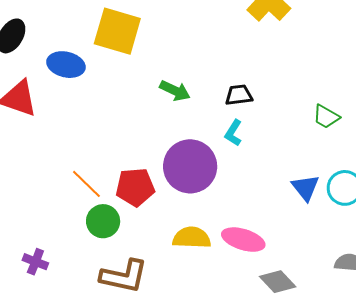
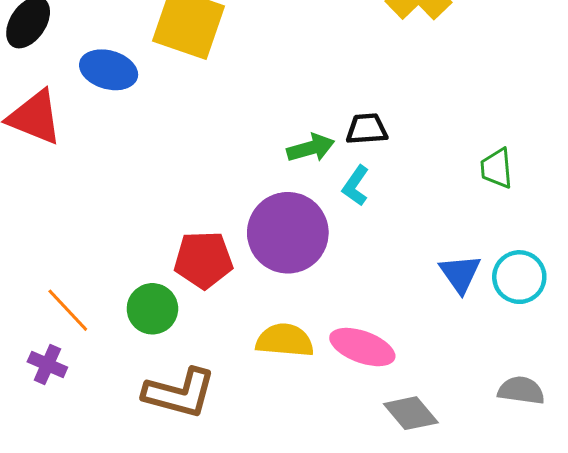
green arrow: (175, 91) -> (311, 148), moved, turned -44
green trapezoid: (326, 117) -> (497, 168), turned 52
orange line: (86, 184) -> (68, 310), moved

